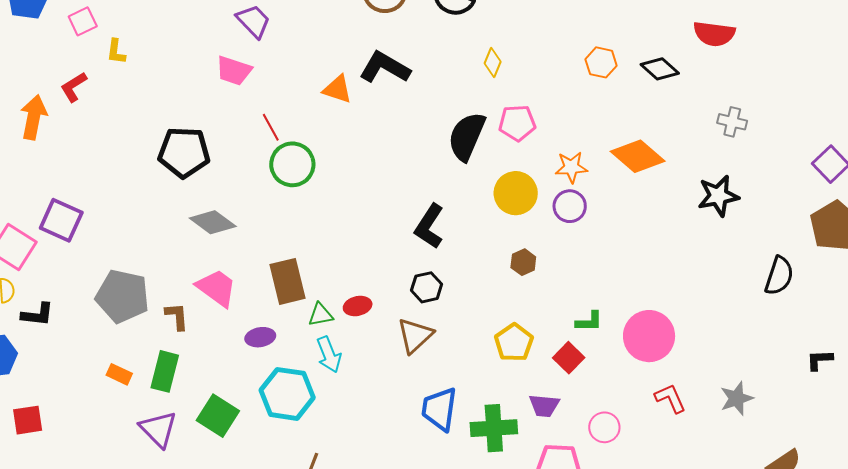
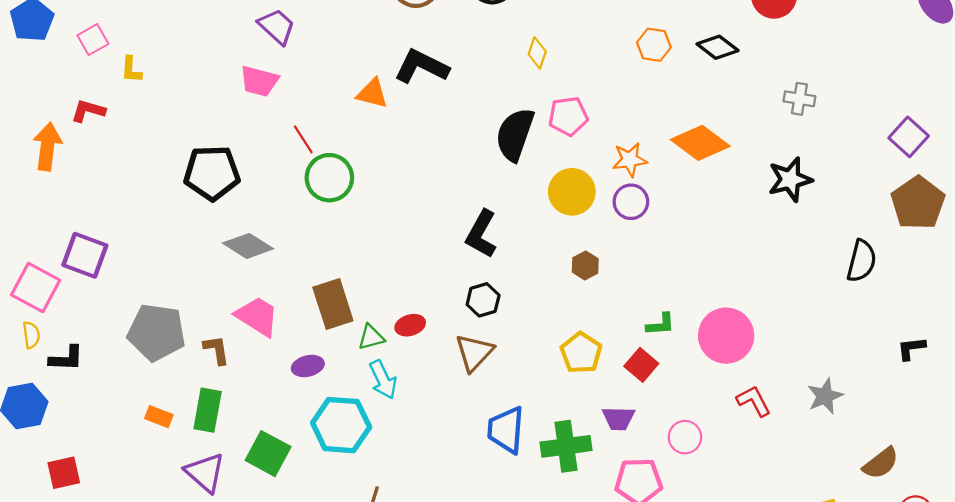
red L-shape: (74, 87) -> (88, 111), turned 52

